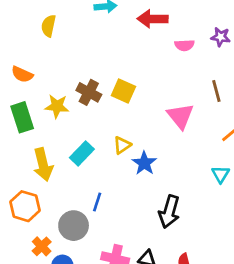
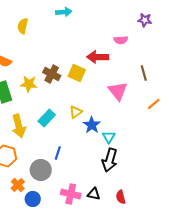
red arrow: (153, 19) -> (98, 57), moved
purple star: (221, 37) -> (145, 20), moved
cyan triangle: (221, 174) -> (109, 137), moved

